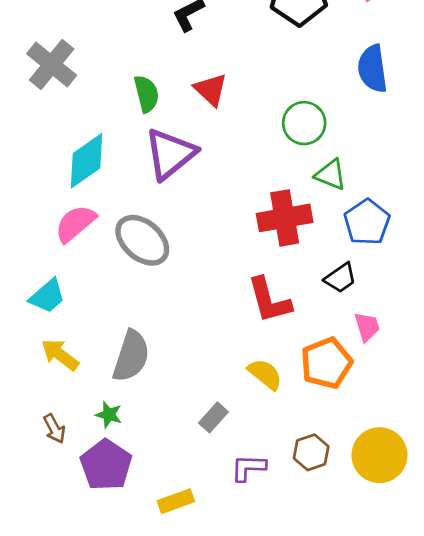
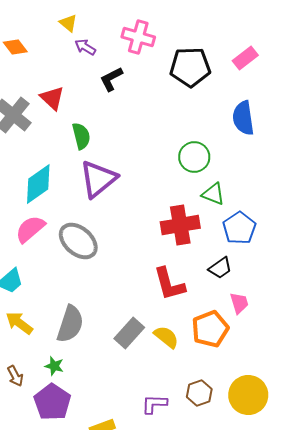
red triangle: (211, 90) -> (52, 98), moved
gray rectangle: (213, 417) -> (129, 333), moved, size x1.4

